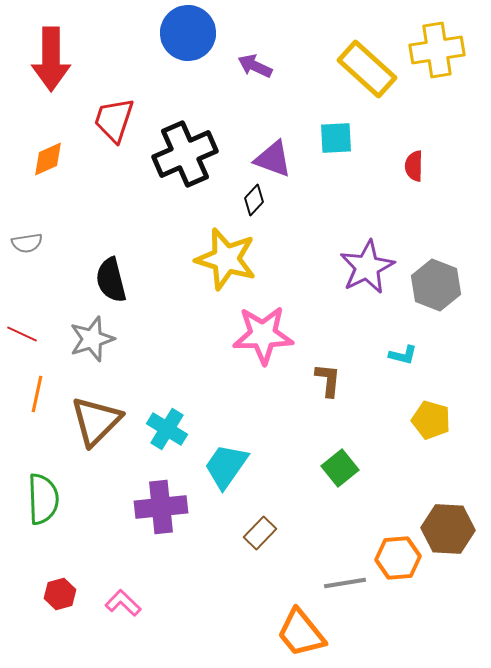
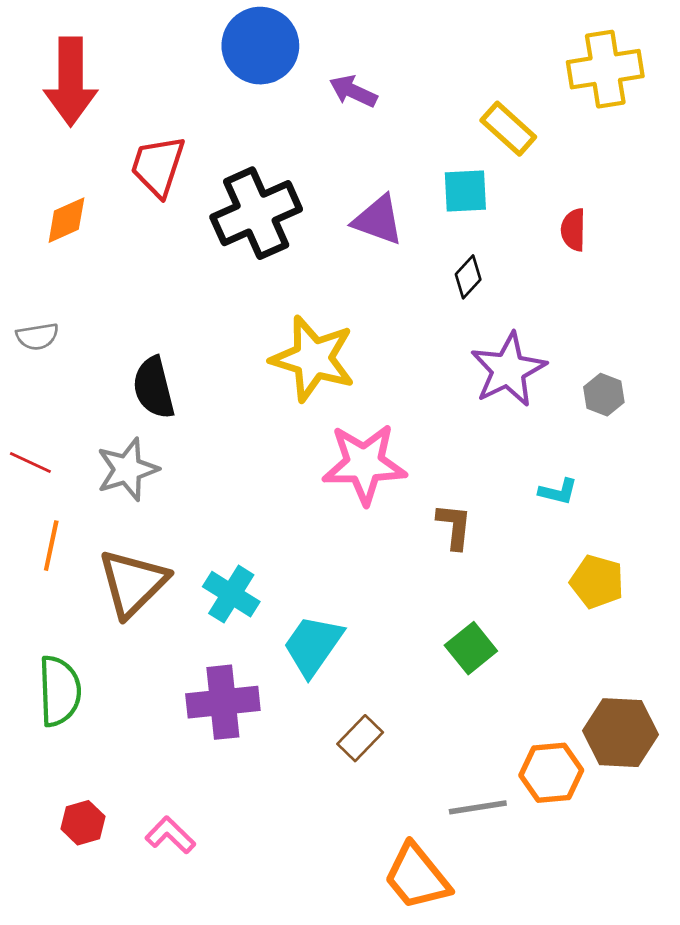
yellow rectangle: (367, 69) -> (508, 129), moved, size x0.7
black diamond: (254, 200) -> (468, 277), moved
gray hexagon: (436, 285) -> (604, 395), size x0.6

